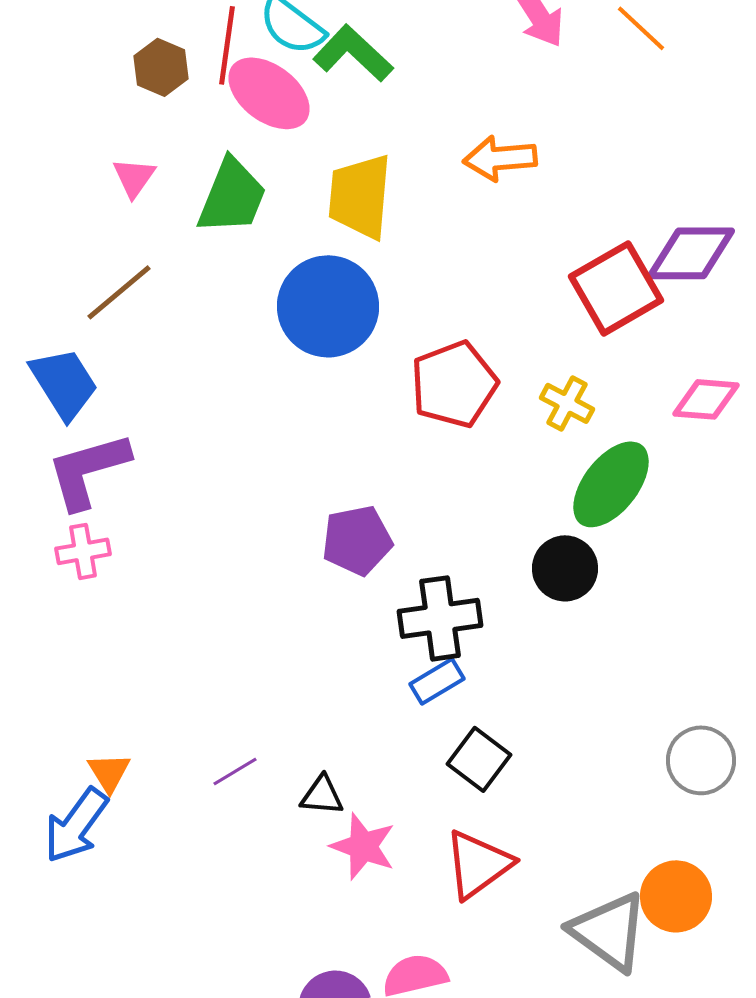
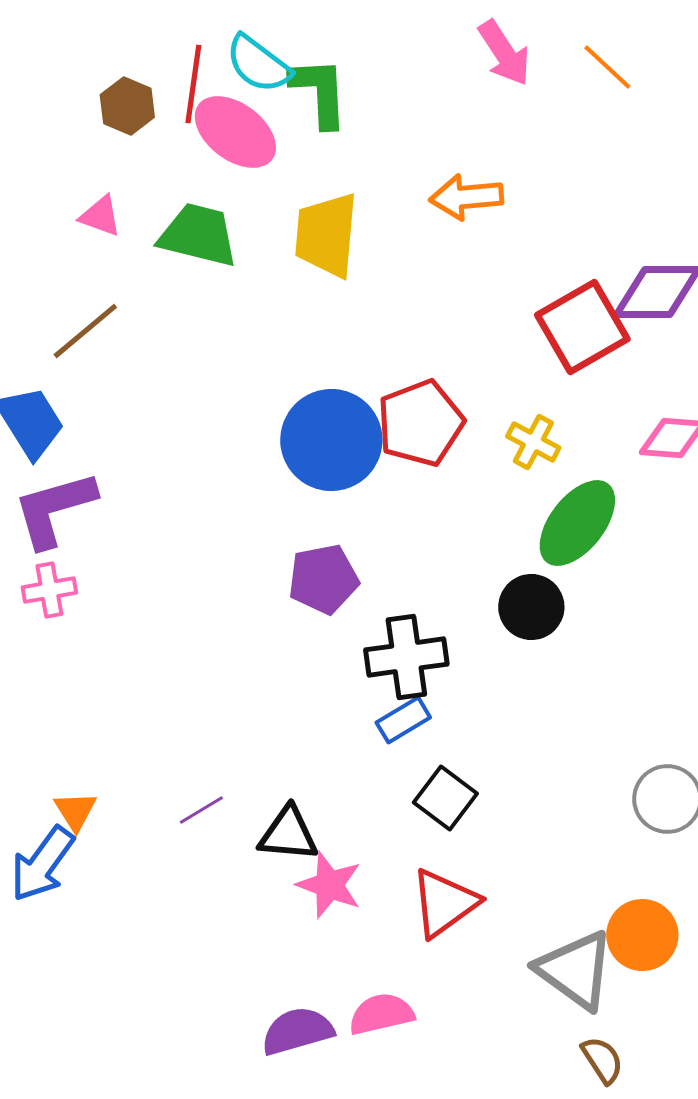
green L-shape: (353, 53) -> (319, 92), turned 44
pink triangle: (134, 177) -> (100, 216), turned -45
green trapezoid: (232, 196) -> (198, 235), turned -98
blue circle: (328, 306) -> (331, 440), moved
black triangle: (322, 795) -> (288, 834), size x1.4

